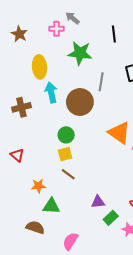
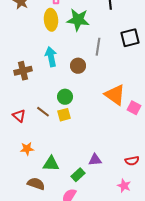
yellow ellipse: (40, 67) -> (51, 20), moved
brown circle: (80, 102) -> (78, 66), size x0.6
brown line: (68, 174) -> (43, 112), moved
orange star: (38, 186) -> (27, 149), moved
green rectangle: (111, 218) -> (78, 175), moved

